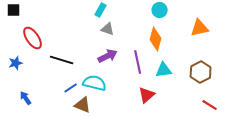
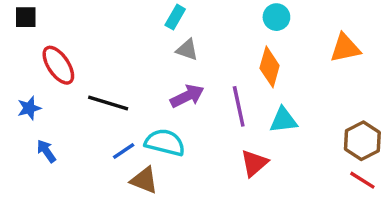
brown hexagon: (201, 72) -> (362, 141), moved
blue arrow: (26, 98) -> (46, 151), moved

